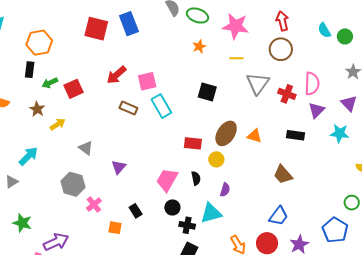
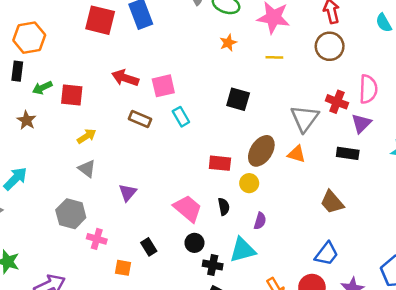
red arrow: (116, 75) -> (125, 78), turned 60
gray triangle: (258, 83) -> (305, 118), moved
red square: (74, 89) -> (72, 95), turned 30
cyan rectangle: (161, 106) -> (181, 117), size x0.7
purple triangle: (316, 110) -> (361, 123), moved
yellow arrow: (58, 124) -> (87, 136), moved
pink trapezoid: (167, 180) -> (188, 209), turned 100
pink cross: (94, 204) -> (97, 239), turned -35

